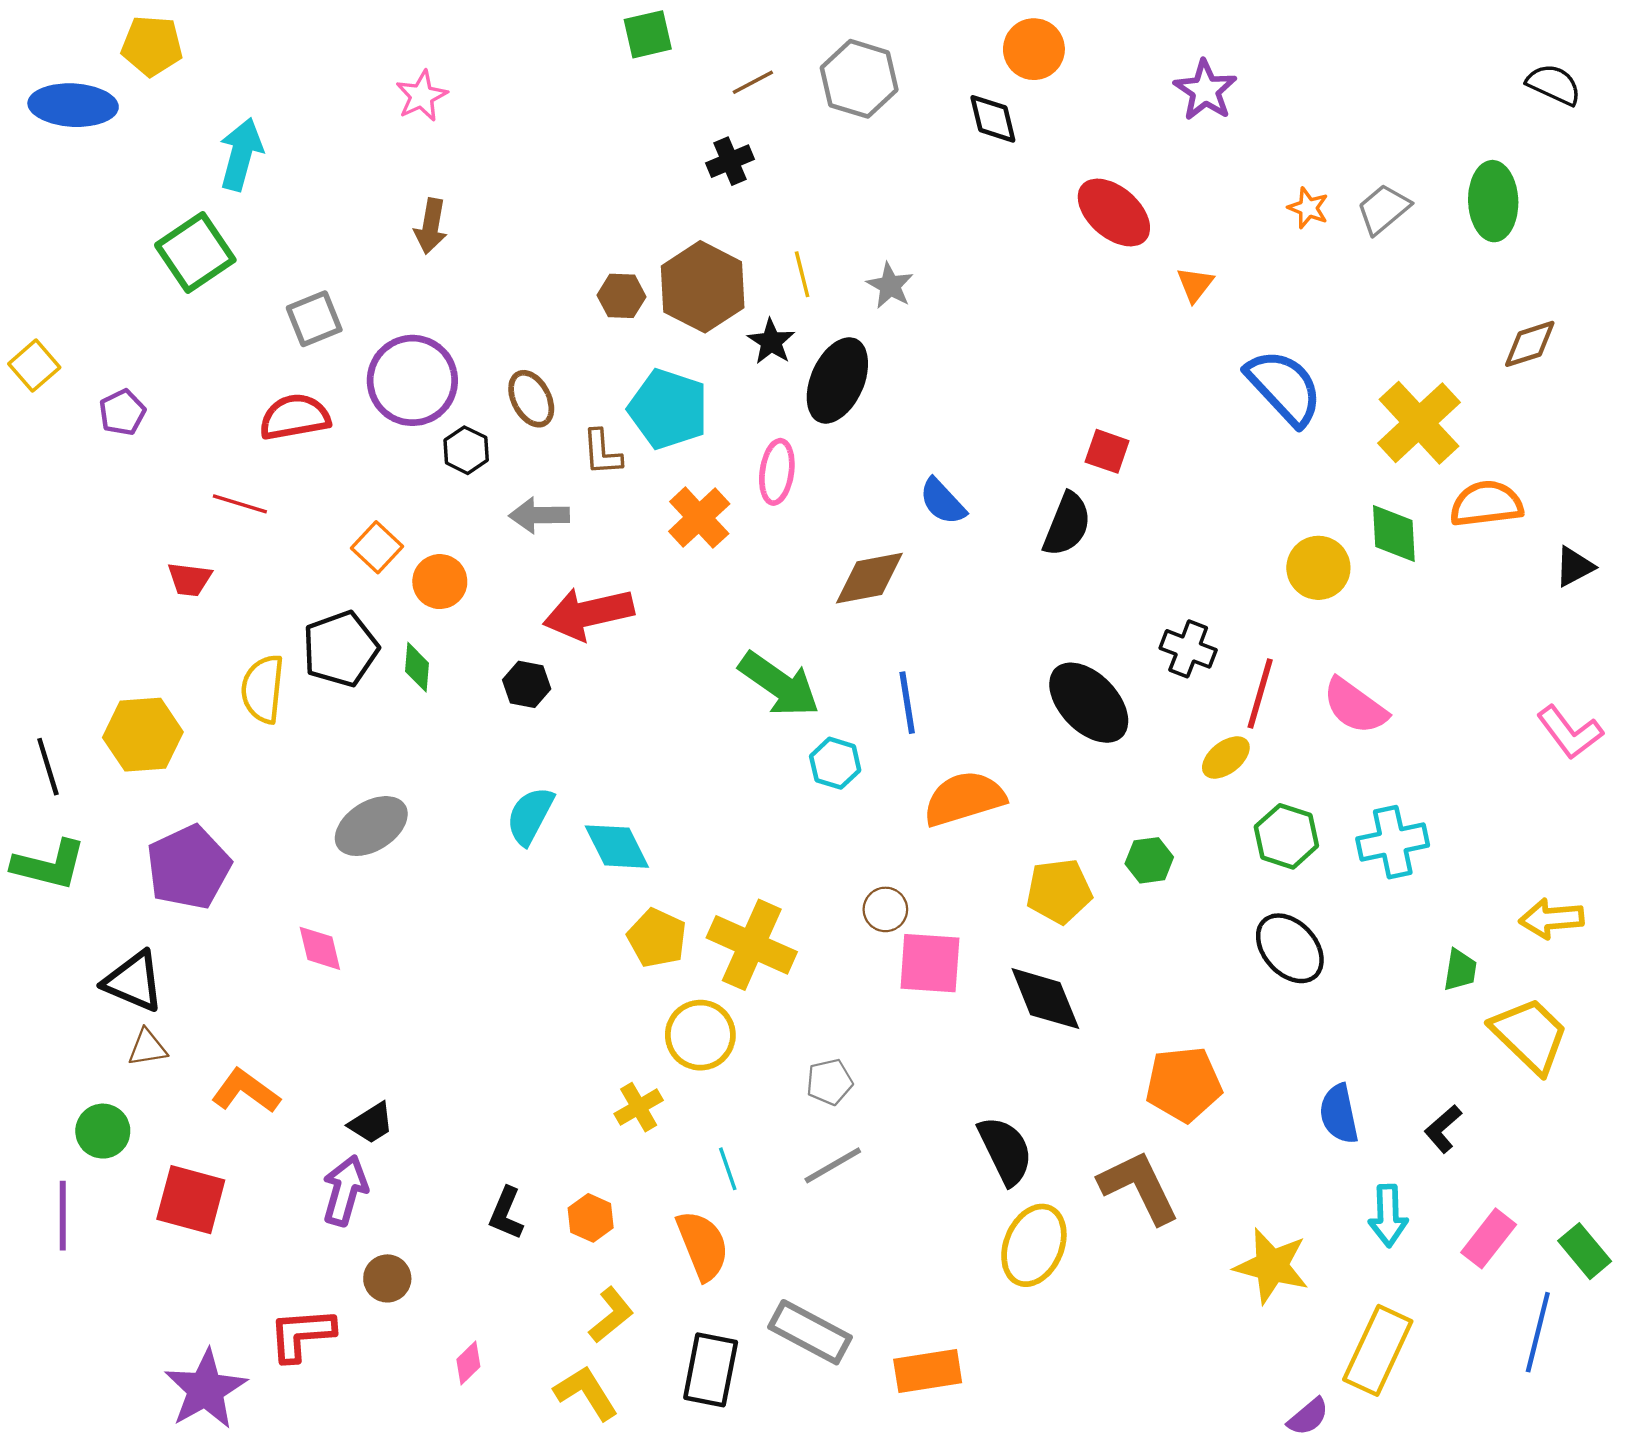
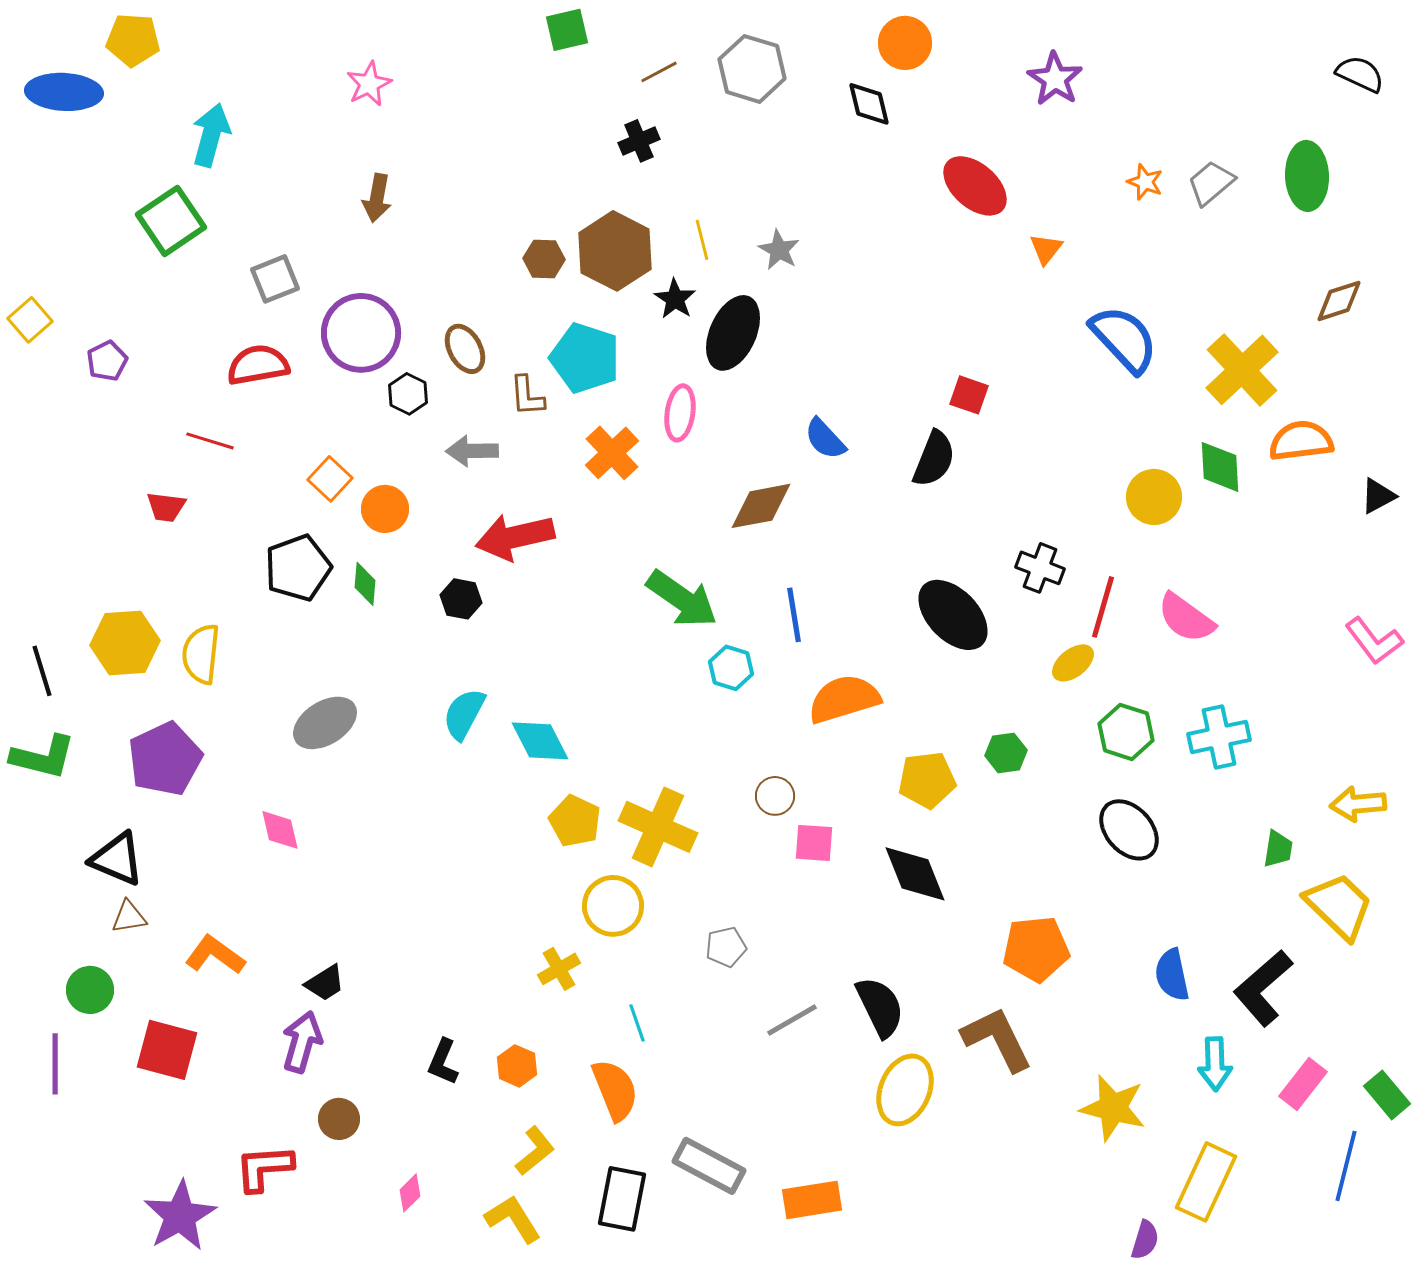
yellow semicircle: (263, 689) -> (201, 654), moved
pink square: (930, 963) -> (814, 843), size x0.7
black L-shape: (1443, 1129) -> (1263, 988), size x1.8
gray line: (833, 1165) -> (792, 1020), moved
purple semicircle: (1308, 1417) -> (1145, 1240), turned -33

